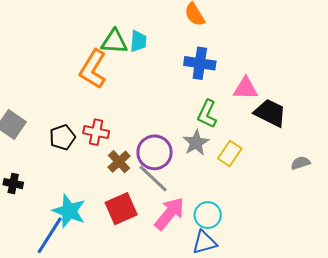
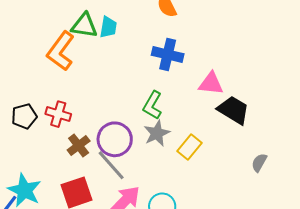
green L-shape: (207, 114) -> (152, 105), moved
gray semicircle: (300, 163) -> (259, 163), turned -48

